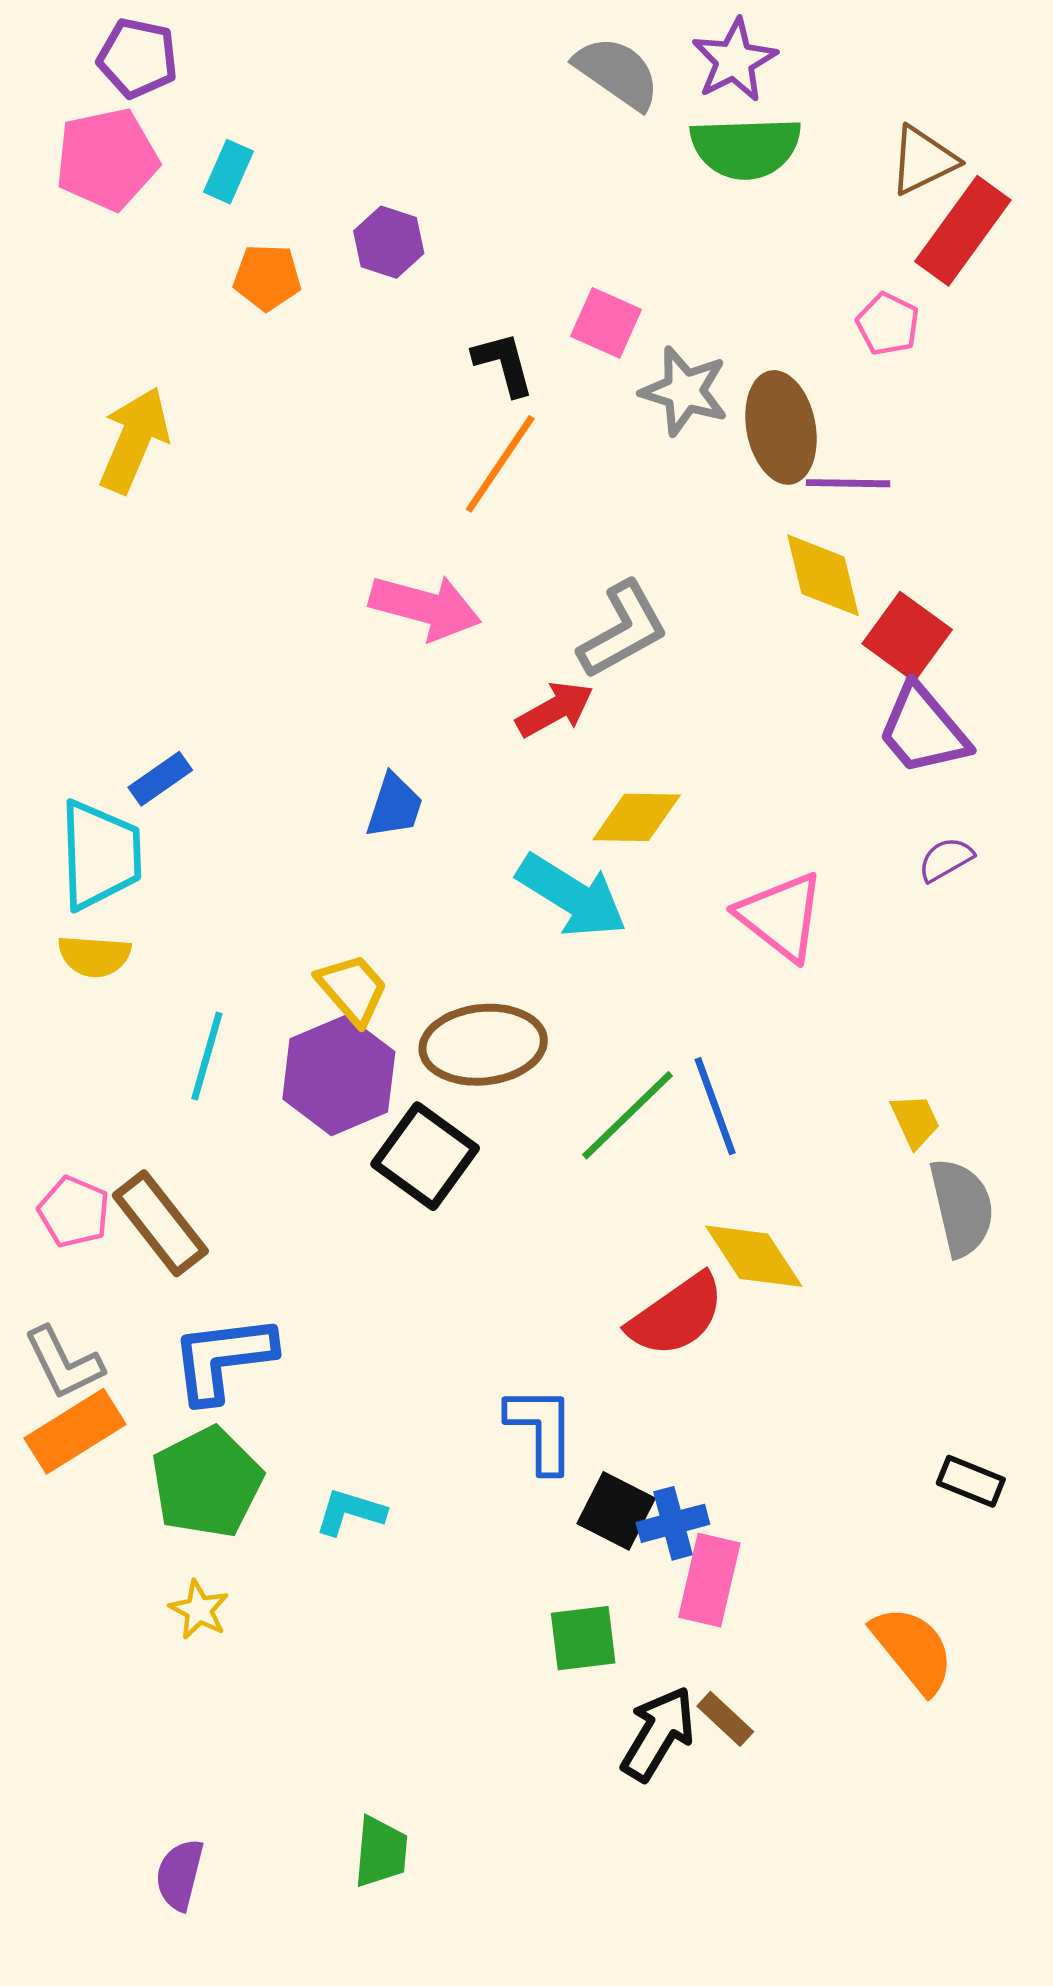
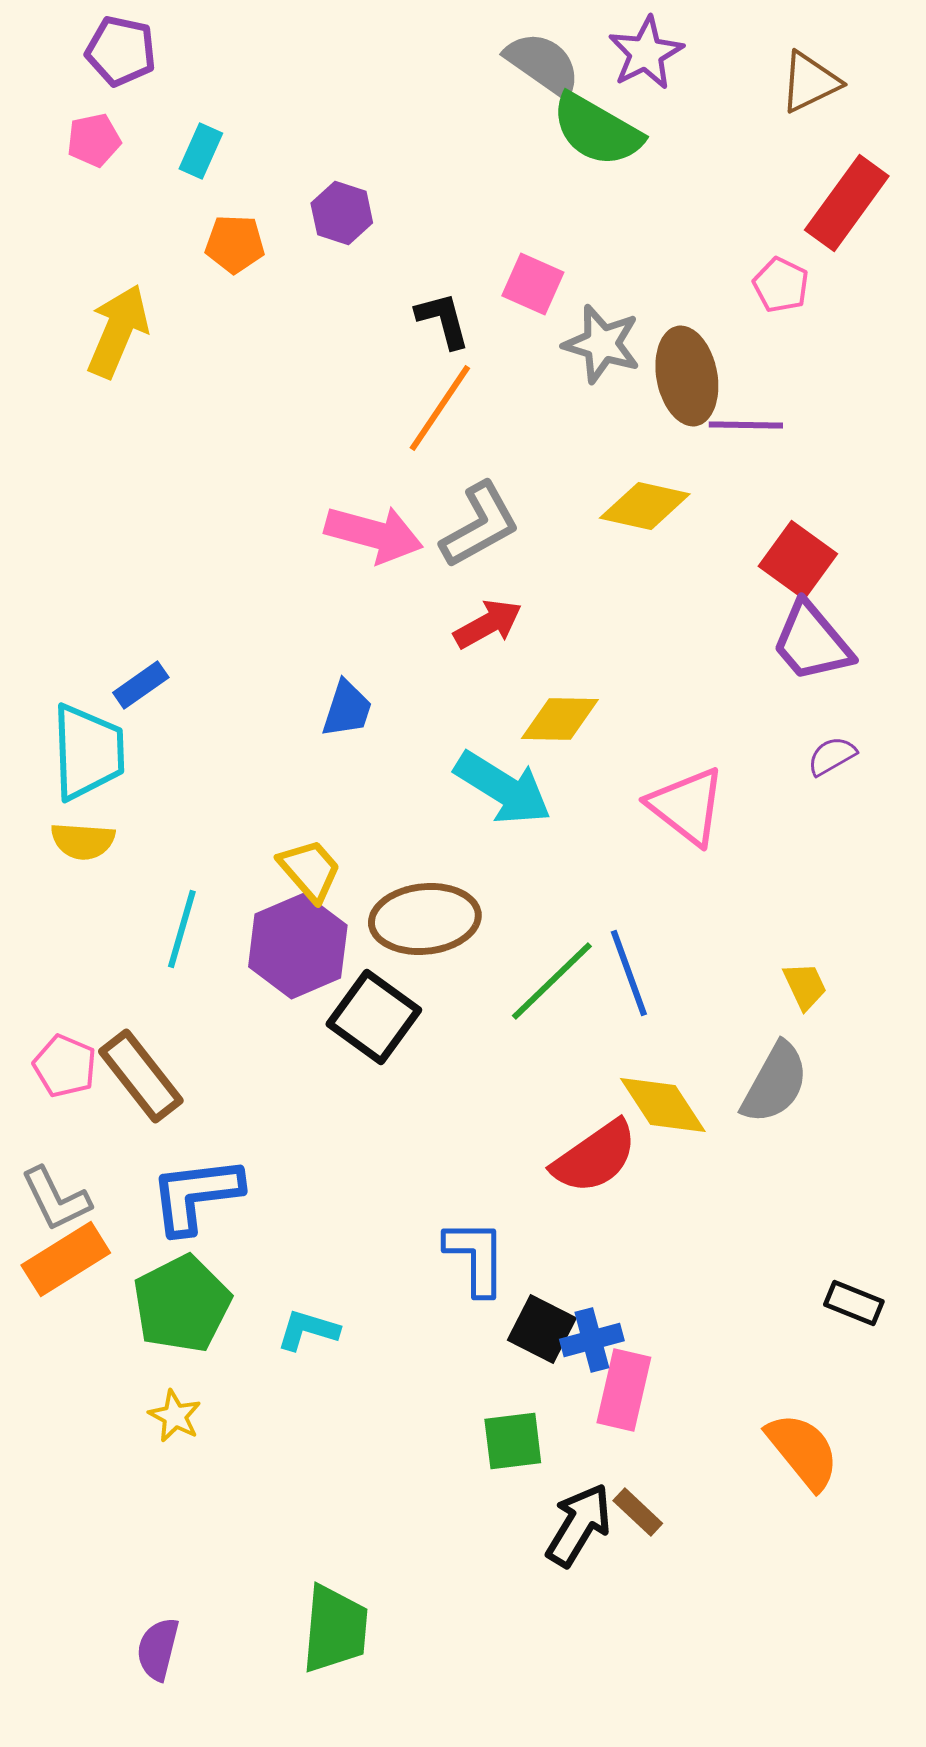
green semicircle: (746, 148) -> (597, 130), moved, turned 32
pink pentagon: (107, 159) -> (94, 140), size x0.6
brown triangle: (923, 160) -> (810, 82), moved
yellow arrow: (134, 440) -> (118, 331), moved
yellow diamond: (823, 575) -> (645, 506), moved, turned -64
gray L-shape: (623, 630) -> (480, 525), moved
gray semicircle: (962, 1207) -> (775, 1083), moved, turned 42
green trapezoid: (381, 1852) -> (335, 1629), size x1.4

